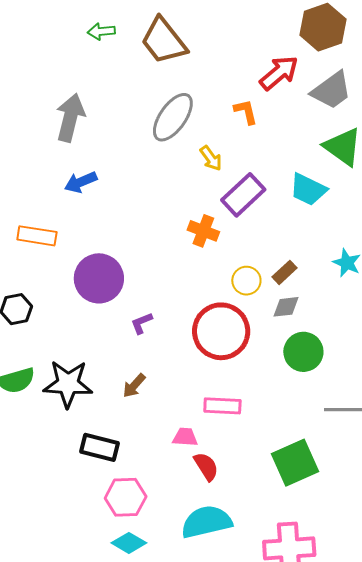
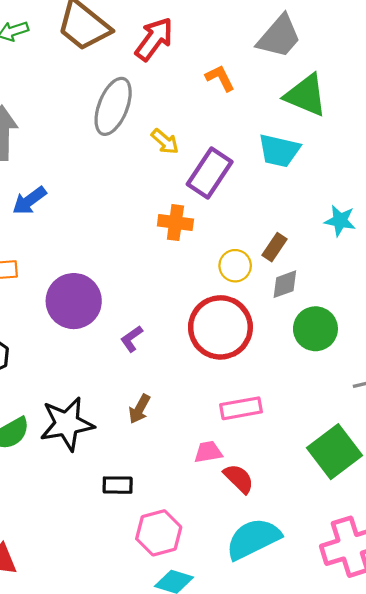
red arrow: (279, 73) -> (154, 39), moved
orange L-shape: (246, 112) -> (220, 78), moved
black rectangle: (100, 447) -> (118, 485), size x0.7

